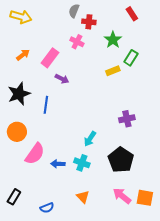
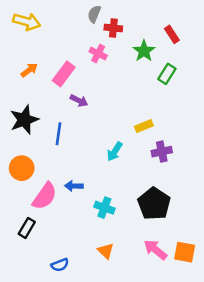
red rectangle: (132, 14) -> (172, 34), moved
yellow rectangle: (113, 71) -> (144, 126), moved
cyan arrow: (90, 139) -> (115, 152), moved
blue arrow: (58, 164) -> (74, 186), moved
black rectangle: (14, 197) -> (27, 228), moved

